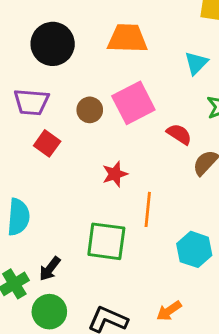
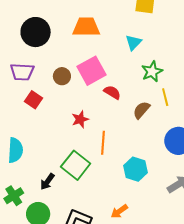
red semicircle: (179, 134) -> (112, 92), moved
green square: (106, 241) -> (76, 165), turned 32
black arrow: (50, 269) -> (47, 182), moved

